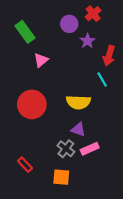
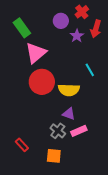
red arrow: (109, 56) -> (96, 29), moved
pink triangle: (41, 60) -> (36, 53), size x1.6
red circle: (32, 104) -> (42, 82), moved

